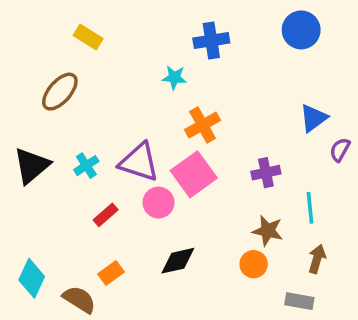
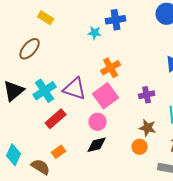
cyan star: (174, 77) -> (95, 33), moved
cyan cross: (86, 166) -> (45, 91), size x1.6
pink circle: (159, 203) -> (98, 122), moved
red rectangle: (106, 215) -> (56, 119), size x1.5

